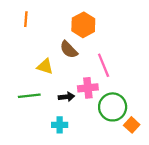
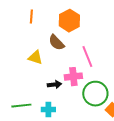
orange line: (26, 19) -> (31, 17), moved
green line: (29, 96) -> (21, 106), moved

